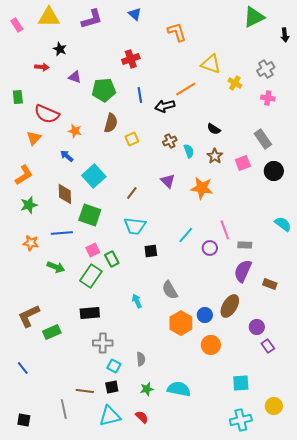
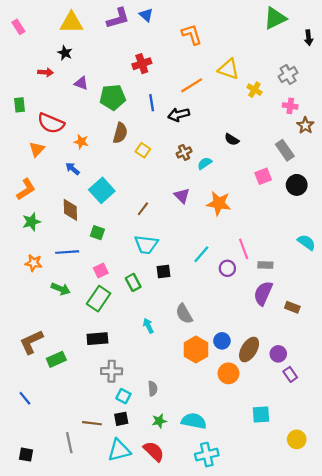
yellow triangle: (49, 17) -> (71, 23), moved
purple L-shape: (92, 19) -> (118, 18), moved
orange line: (186, 89) -> (192, 85), moved
yellow square: (132, 139) -> (143, 150), turned -32
cyan semicircle: (189, 151) -> (205, 163), turned -104
brown star: (215, 156) -> (305, 125), moved
green square: (90, 215) -> (97, 233), size x0.6
green rectangle: (112, 259) -> (133, 282), moved
brown ellipse: (230, 306) -> (249, 350), moved
red semicircle: (142, 417) -> (154, 451), size x1.5
cyan cross: (241, 420) -> (207, 455), moved

